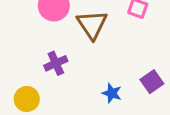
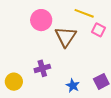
purple cross: (56, 63) -> (42, 68), moved

